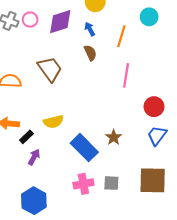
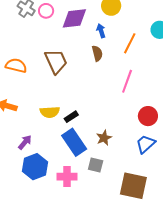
black rectangle: (26, 137) -> (71, 117), moved
gray square: (111, 183) -> (96, 165), moved
blue hexagon: (34, 201) -> (35, 167), moved

